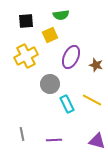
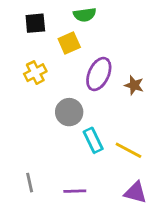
yellow cross: (26, 56) -> (35, 73), size x0.7
yellow line: (92, 100) -> (128, 150), moved

